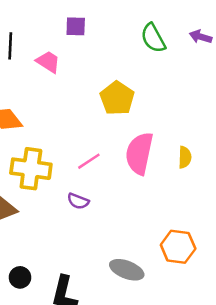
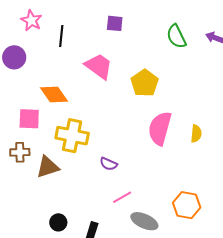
pink trapezoid: (48, 62) -> (99, 66), moved, size x1.4
pink line: (89, 161) -> (122, 197), moved

